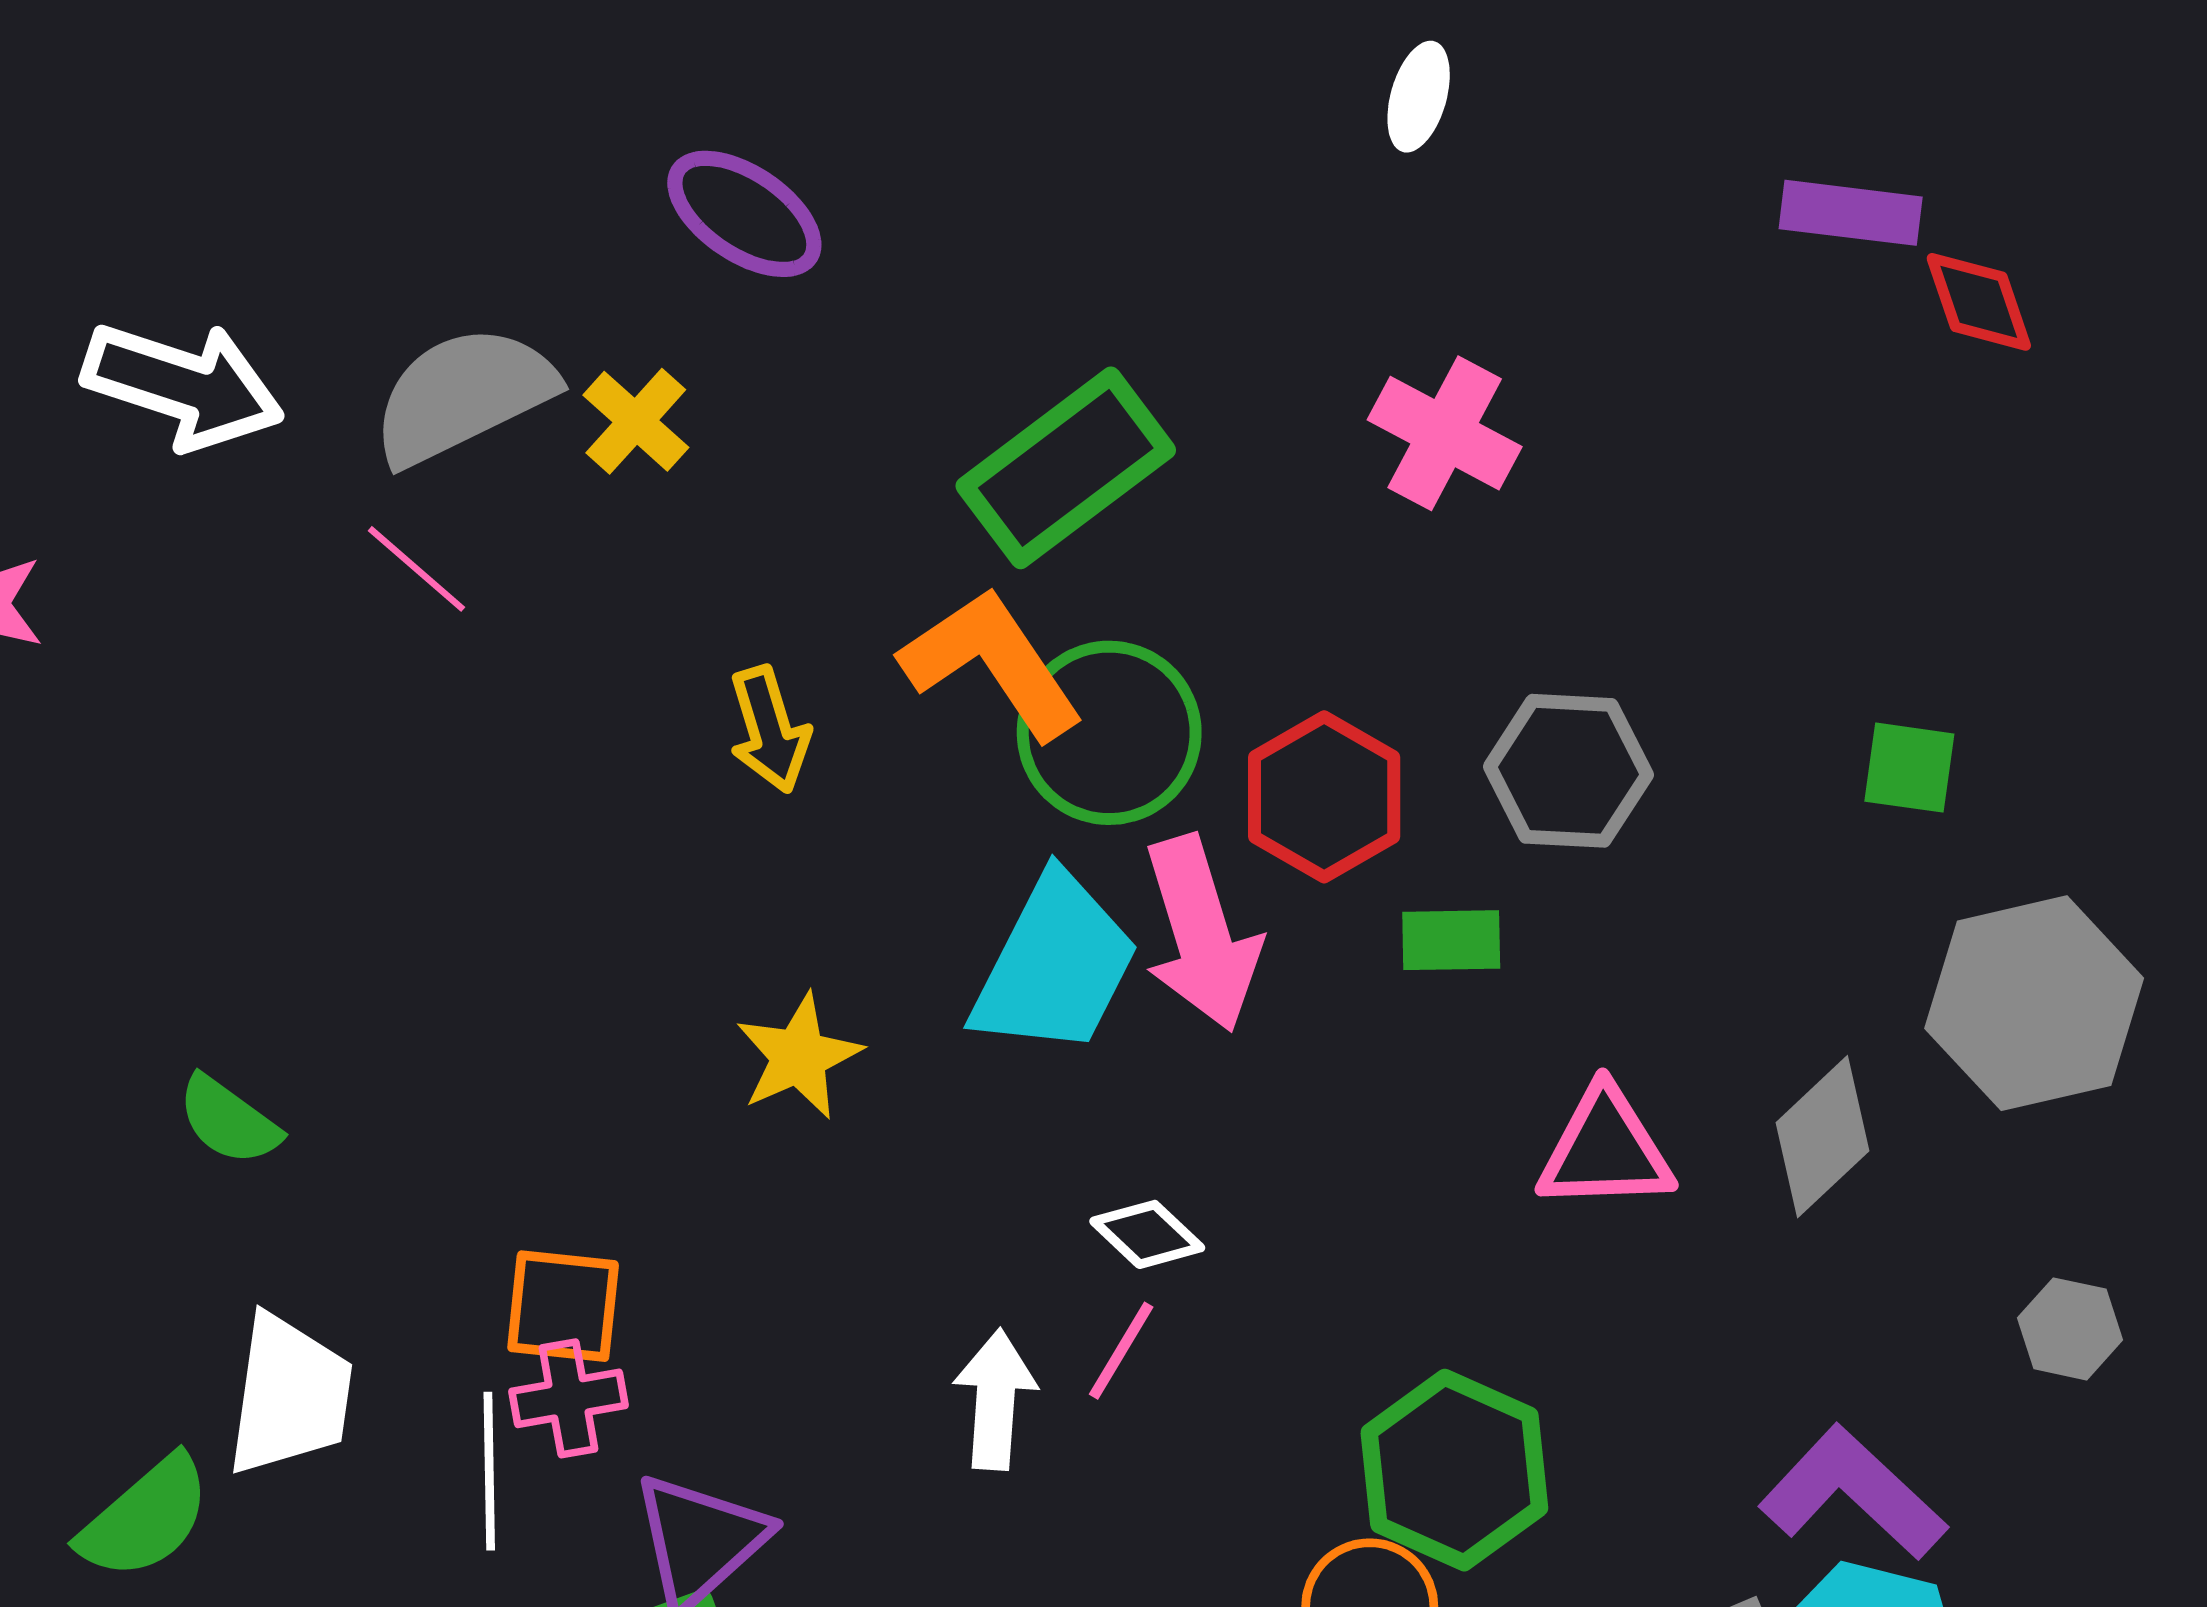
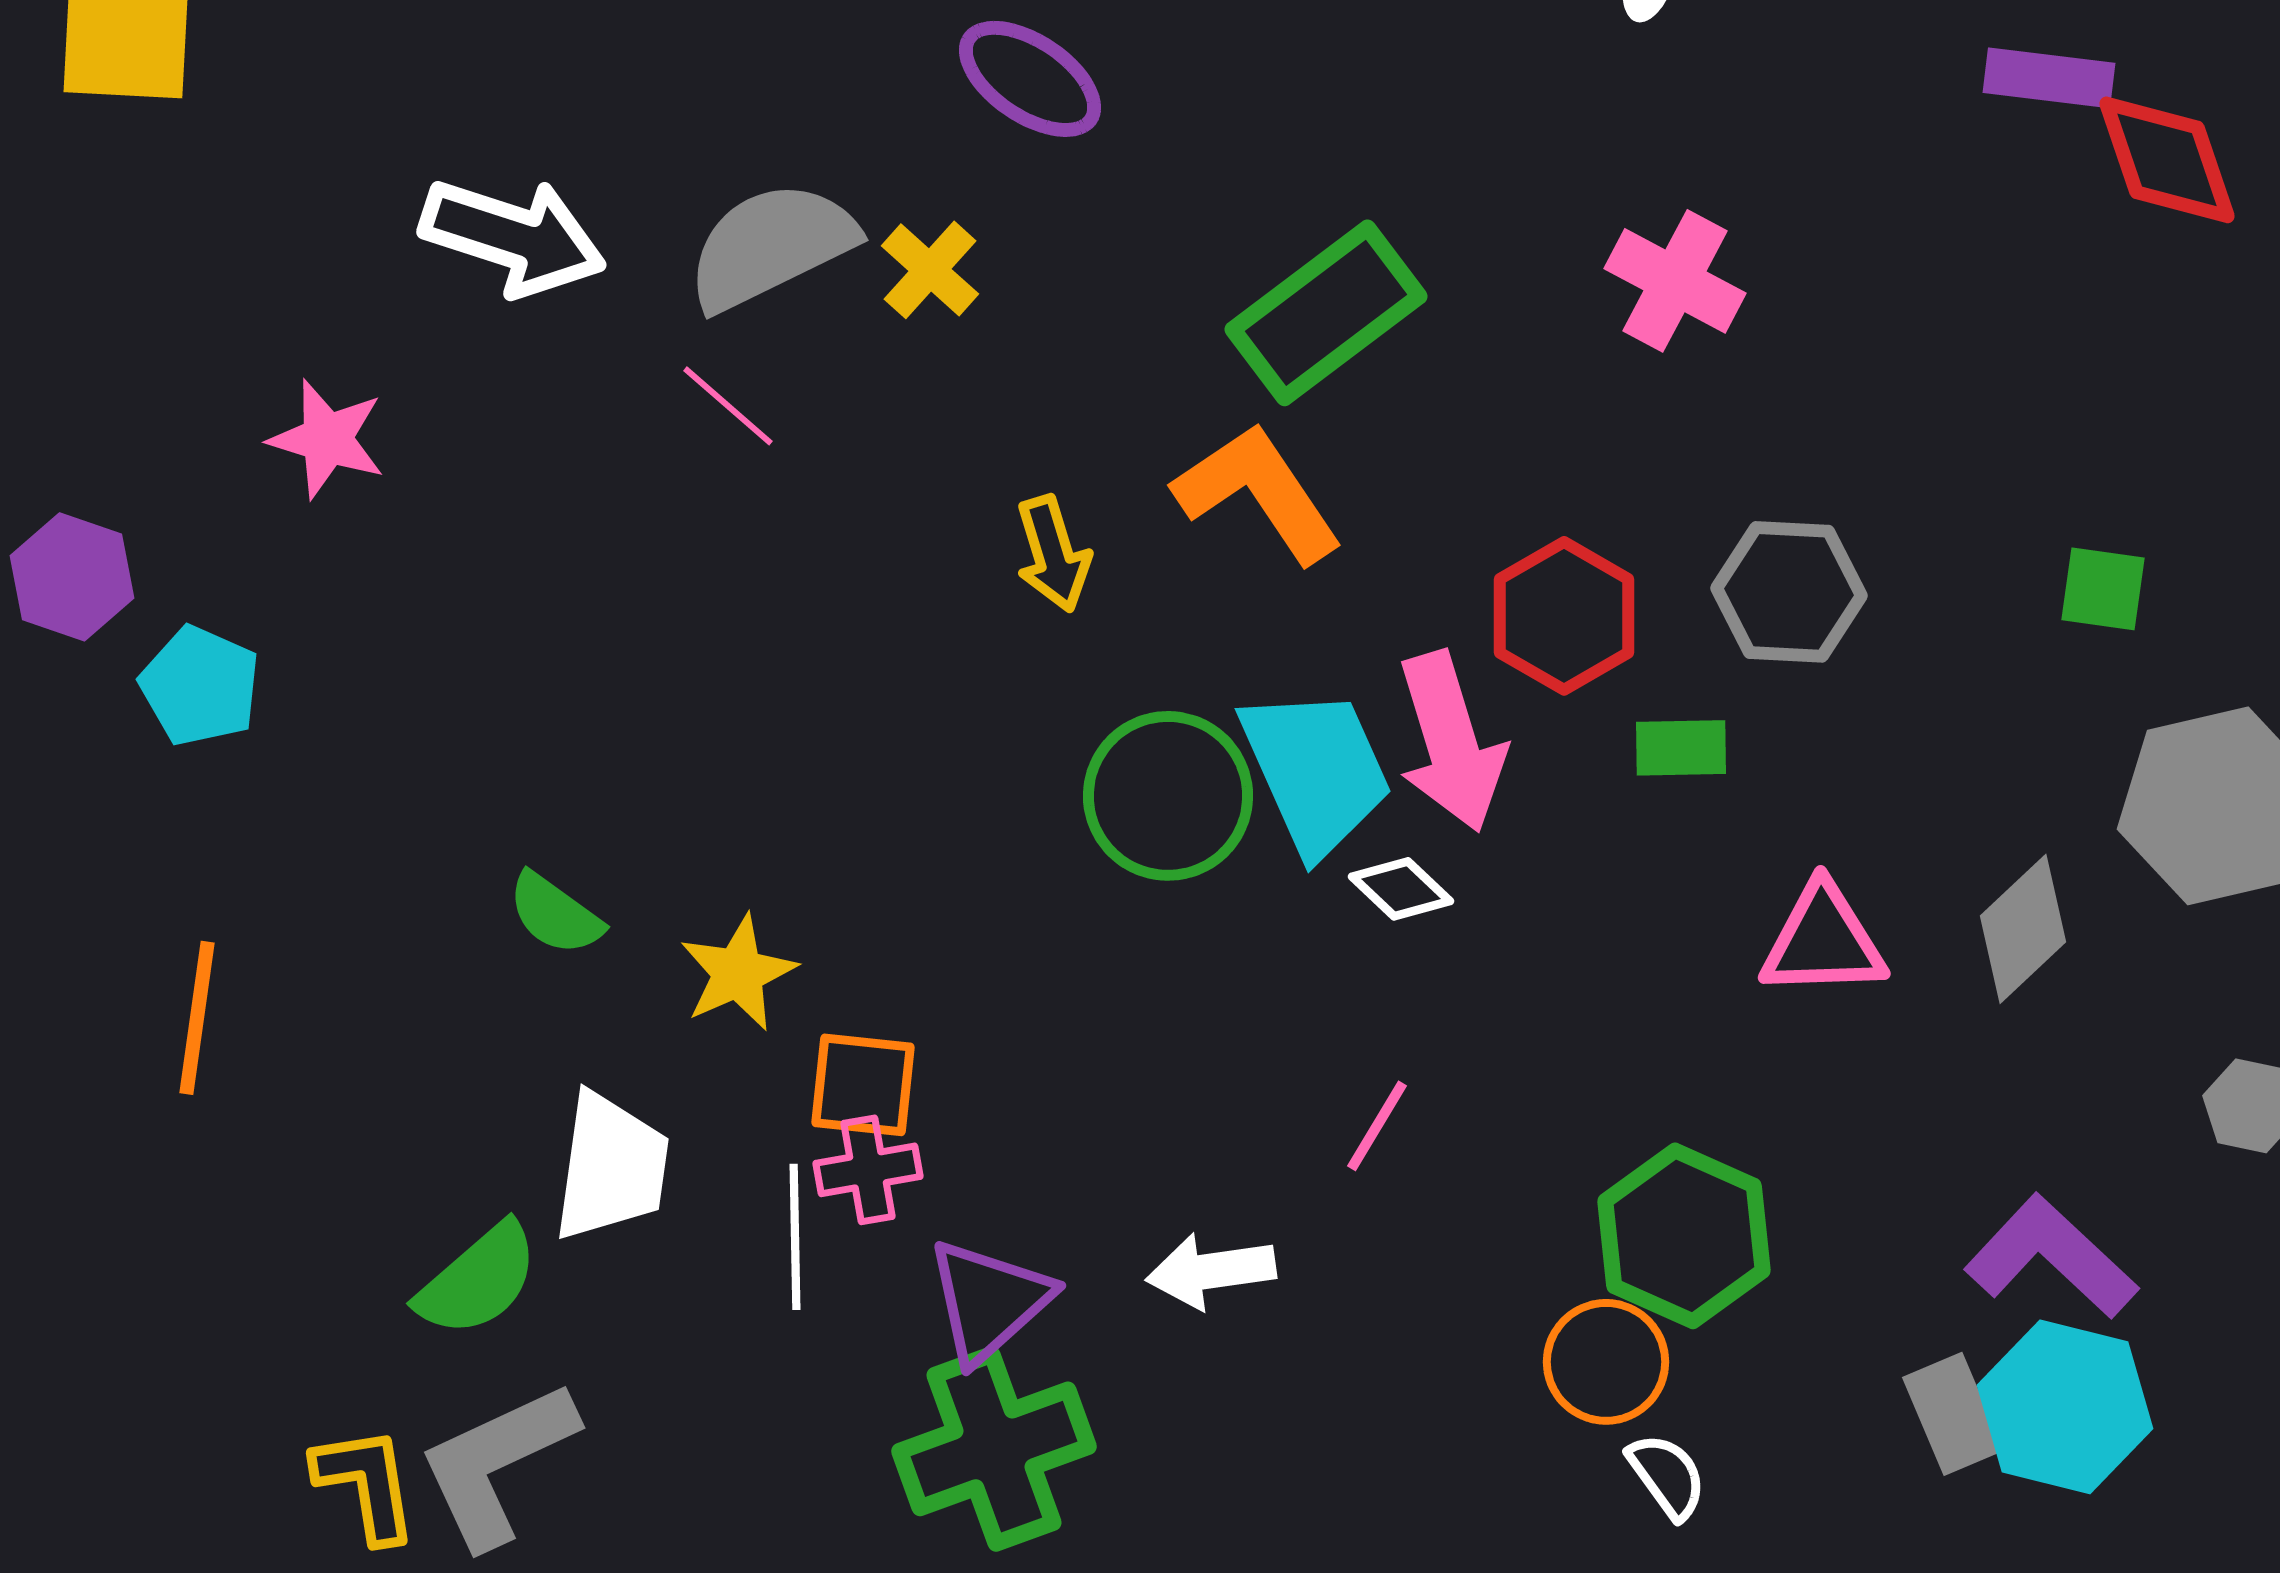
red diamond: (1979, 302) -> (2167, 160), size x1.4
green circle: (1109, 733) -> (1168, 796), moved
cyan trapezoid: (1055, 965) -> (1316, 771), turned -51
yellow star: (799, 1056) -> (738, 973), moved
white diamond: (1147, 1234) -> (1401, 889), moved
white arrow: (995, 1399) -> (1211, 1271), moved, turned -102

